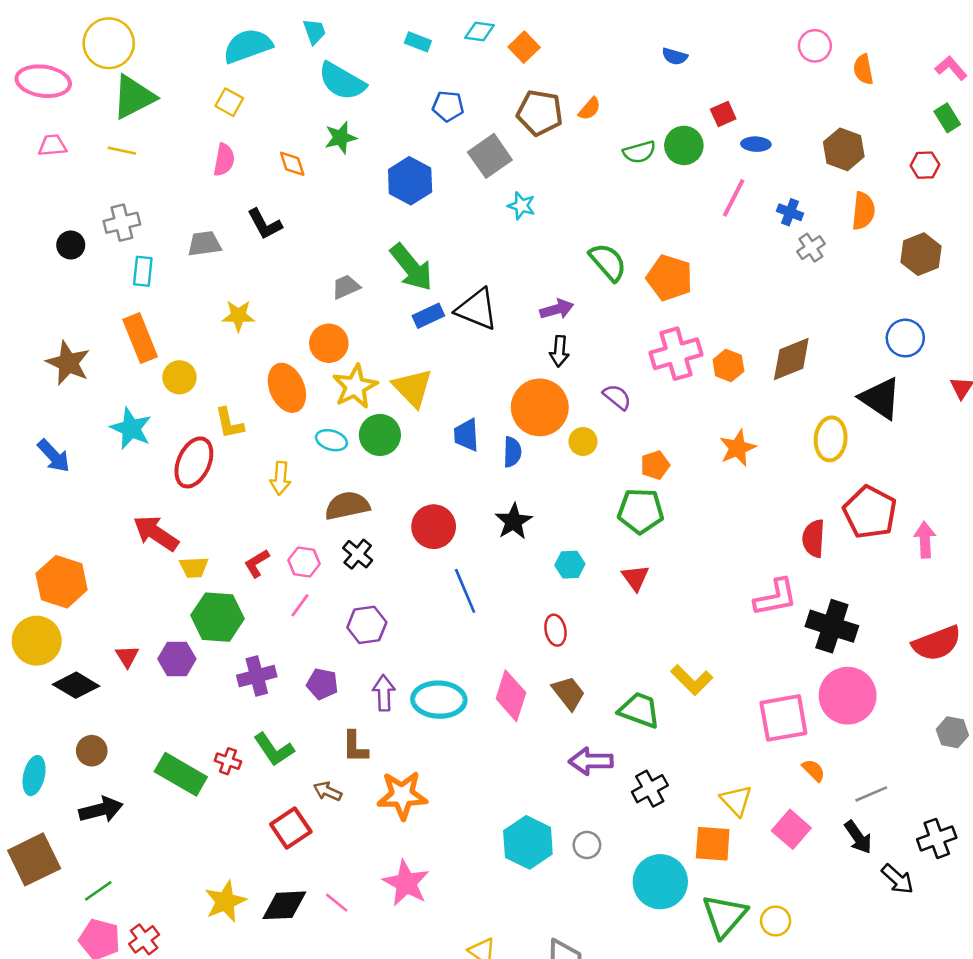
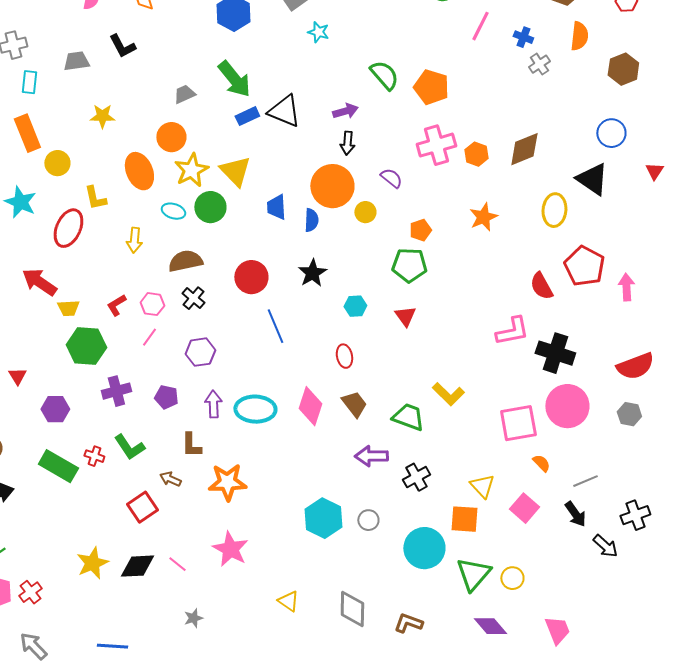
red semicircle: (814, 538) -> (541, 286), turned -32
purple hexagon: (177, 659) -> (55, 409), moved
gray hexagon: (952, 732) -> (629, 414), moved

